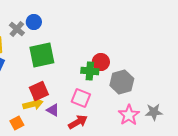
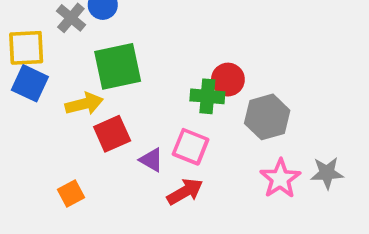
yellow arrow: (33, 104) -> (84, 104), moved
purple triangle: (53, 110) -> (151, 160), moved

